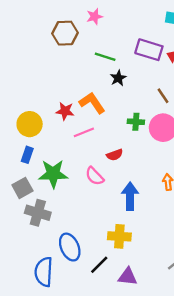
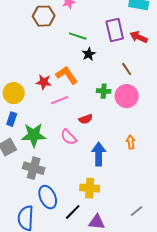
purple rectangle: (149, 50) -> (115, 30), turned 60
gray cross: (38, 213) -> (34, 168), moved

